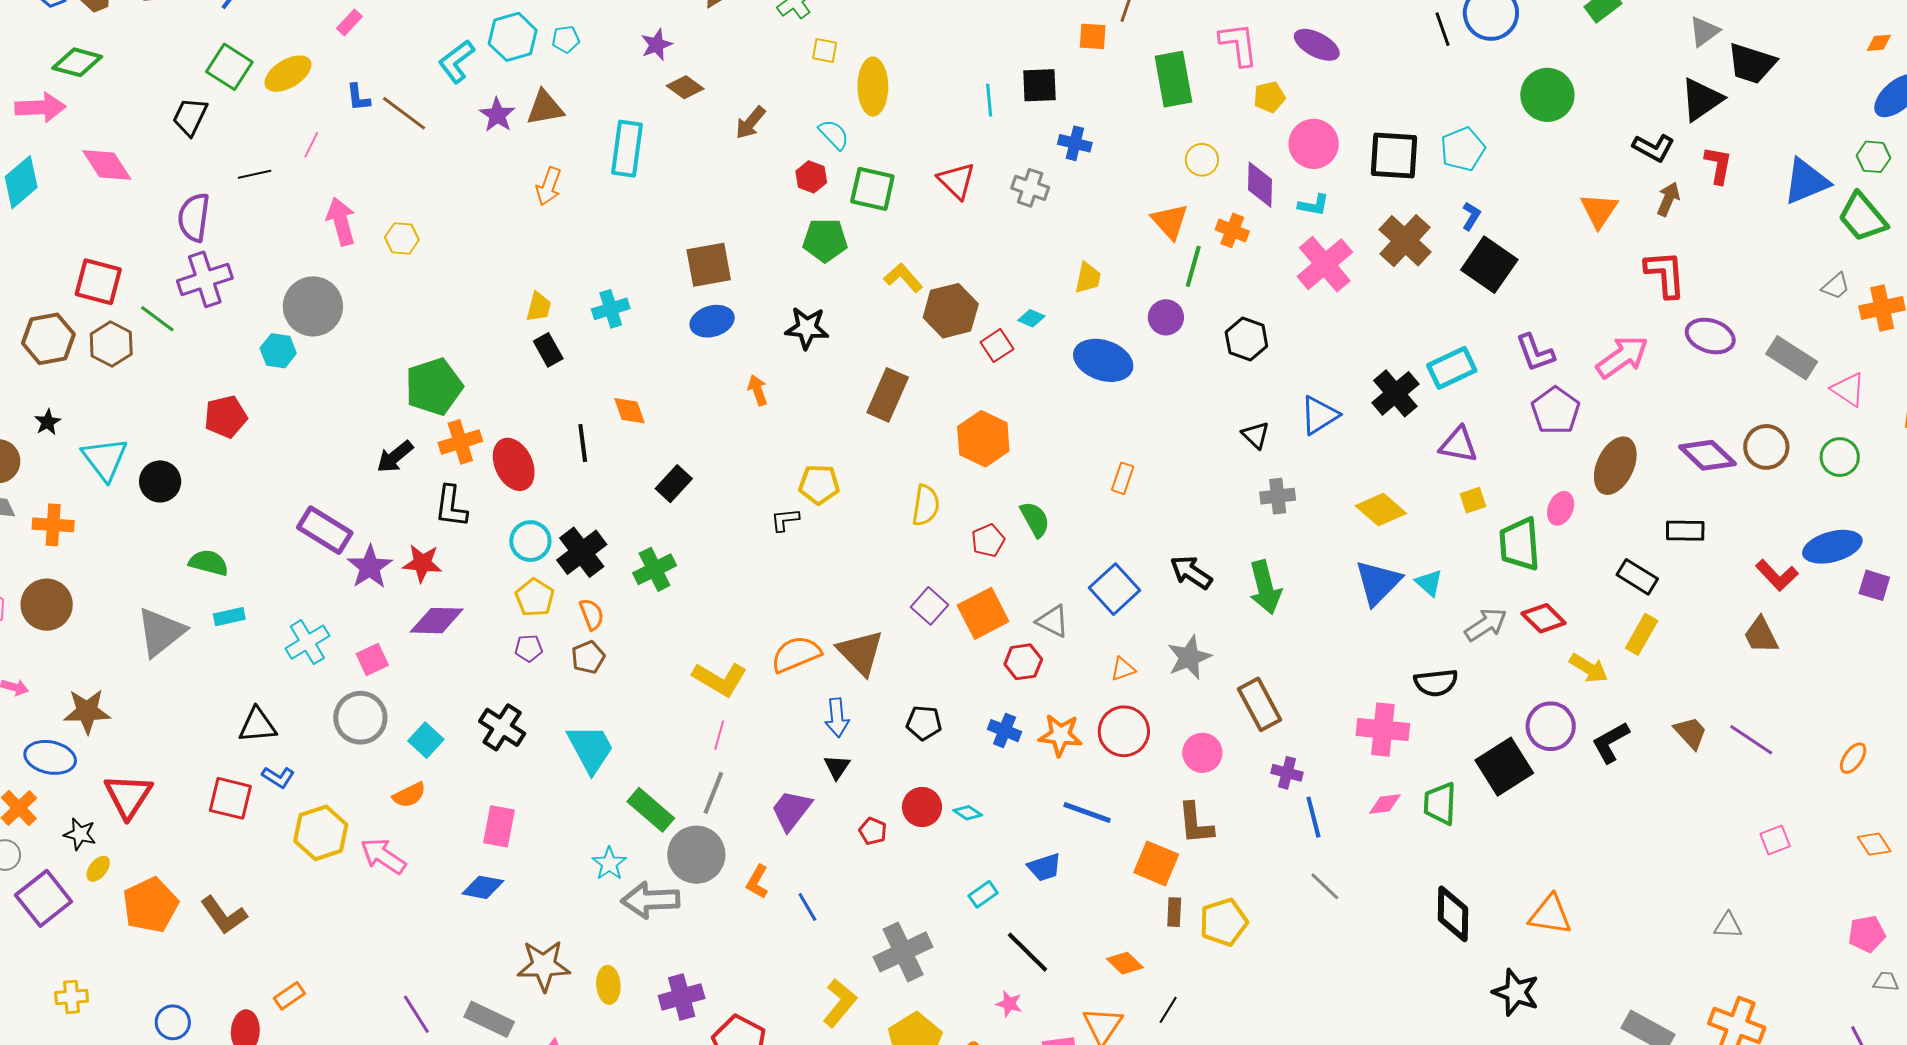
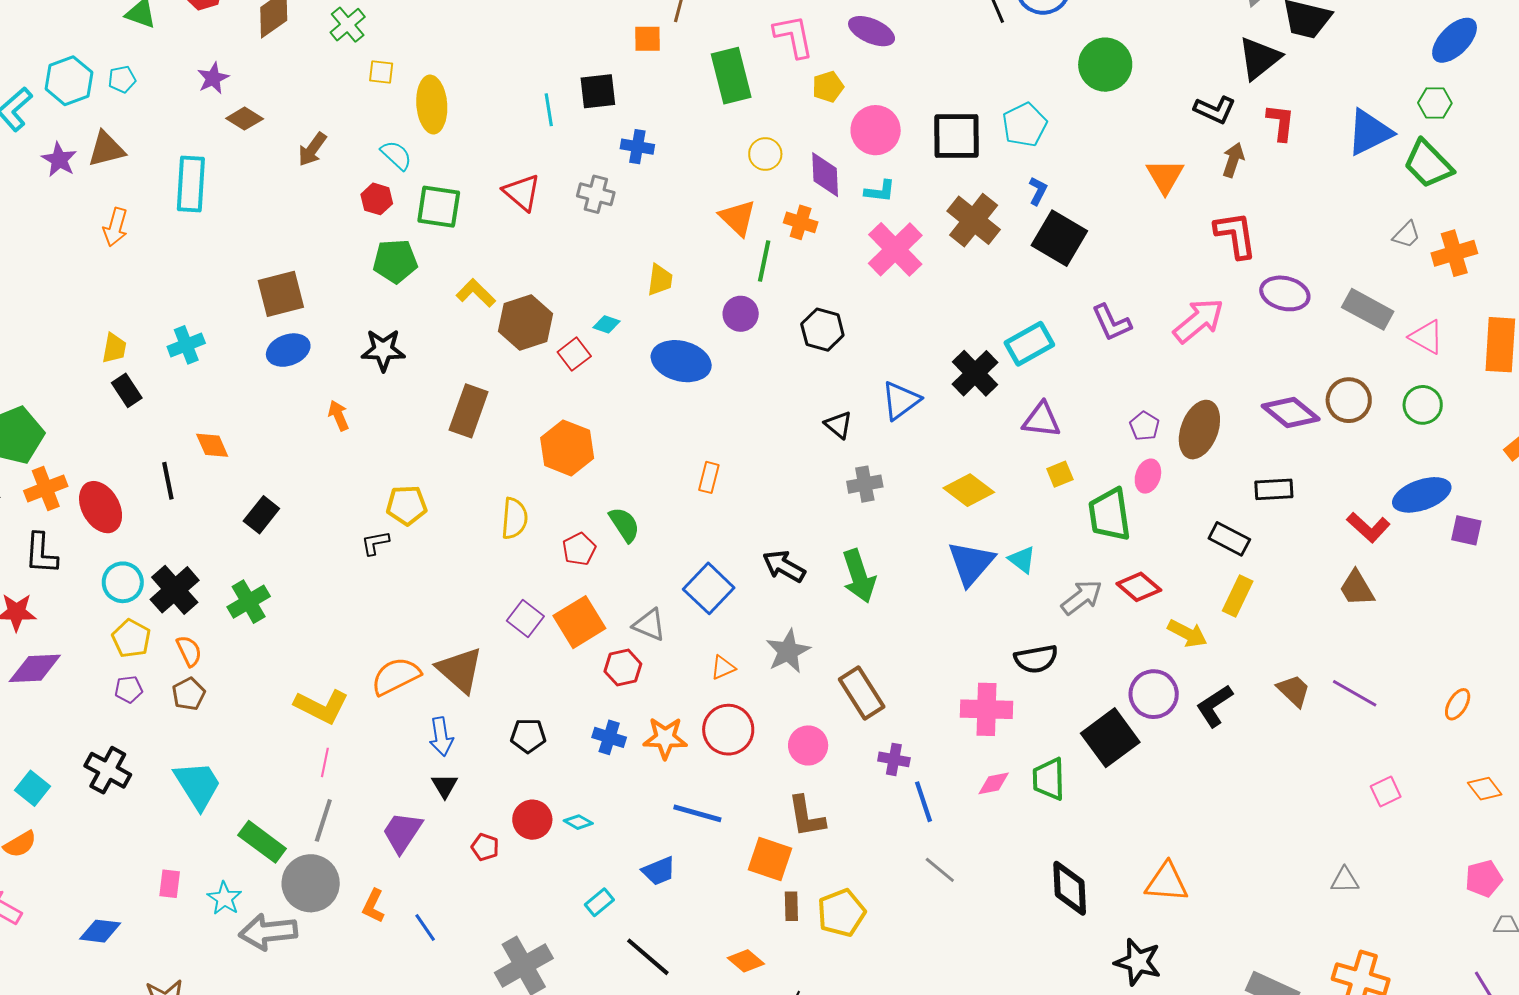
purple pentagon: (1556, 411) -> (1144, 426), moved, size x0.6
pink rectangle: (499, 826) -> (170, 884), moved, size x0.7

